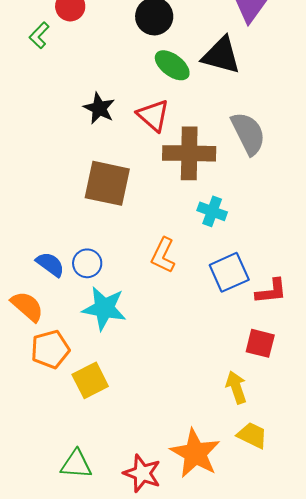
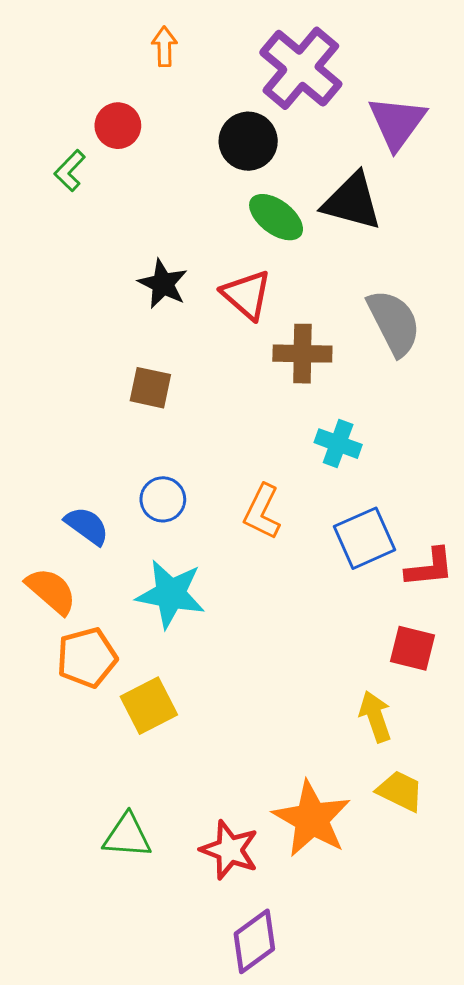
brown cross: (189, 153) -> (302, 354), size x0.7
brown square: (107, 183) -> (150, 388), moved, size x0.6
blue circle: (87, 263) -> (163, 499), moved

